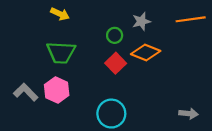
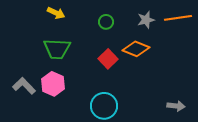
gray star: (141, 21) -> (146, 20), moved
green circle: (115, 35) -> (106, 22), moved

